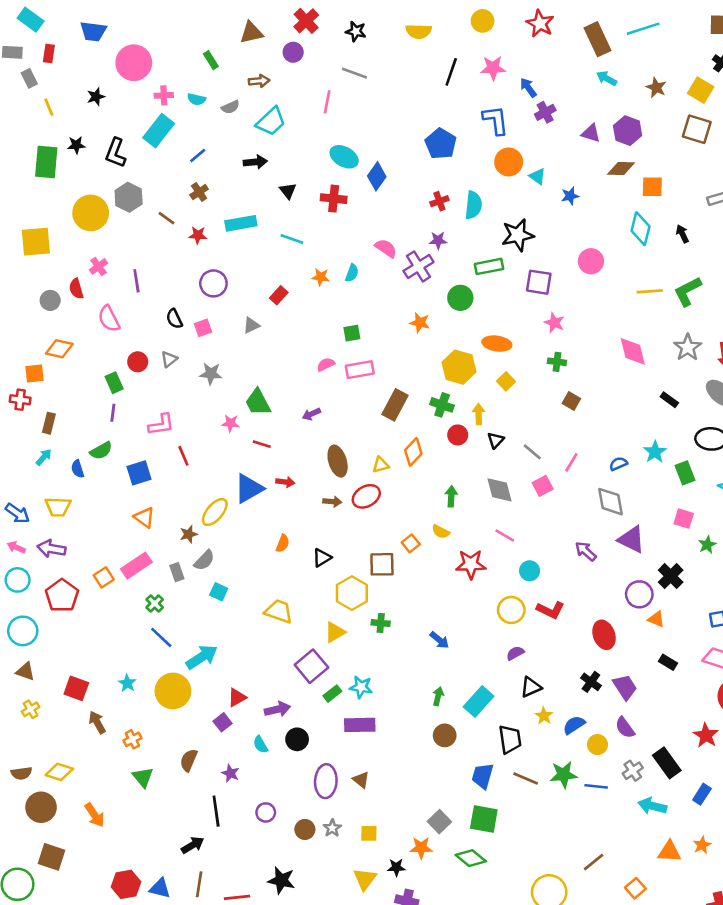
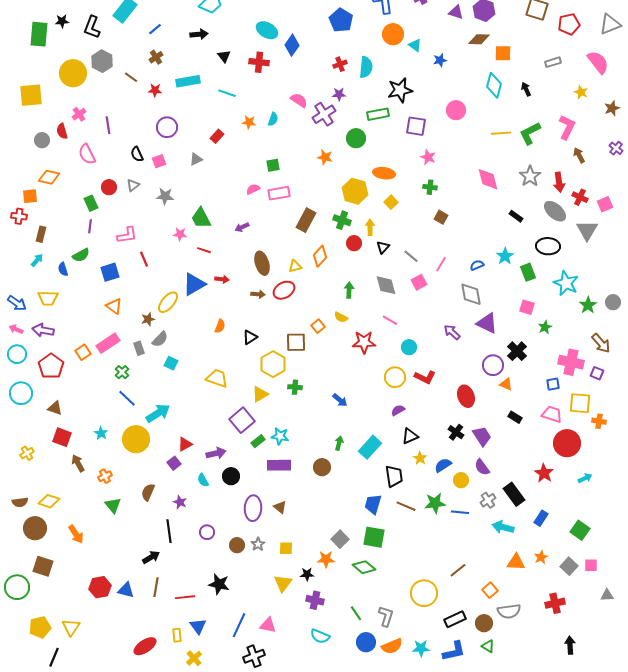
brown triangle: (25, 671) -> (55, 408), moved
brown circle: (445, 735) -> (322, 467), moved

